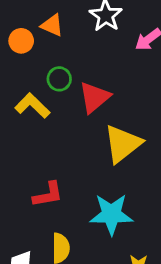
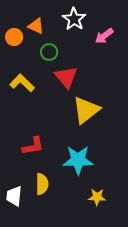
green circle: (59, 79) -> (49, 52), moved
red triangle: (94, 97) -> (66, 77), turned -30

